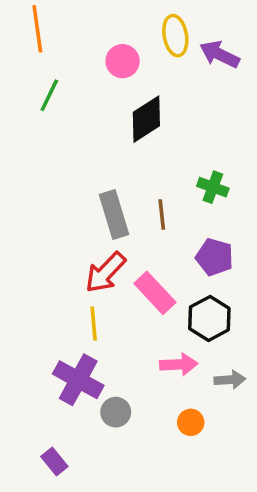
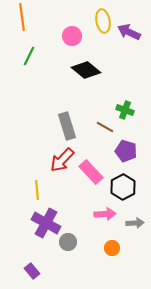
black diamond: (146, 119) -> (86, 70), turned 72
brown line: (162, 214) -> (105, 127), moved, turned -54
yellow line: (94, 324) -> (37, 190), moved

